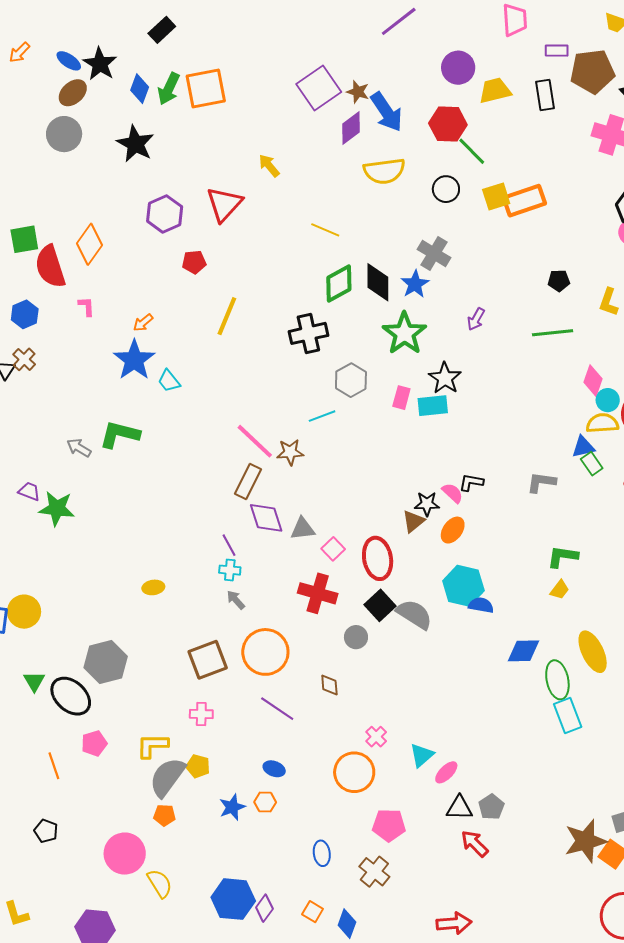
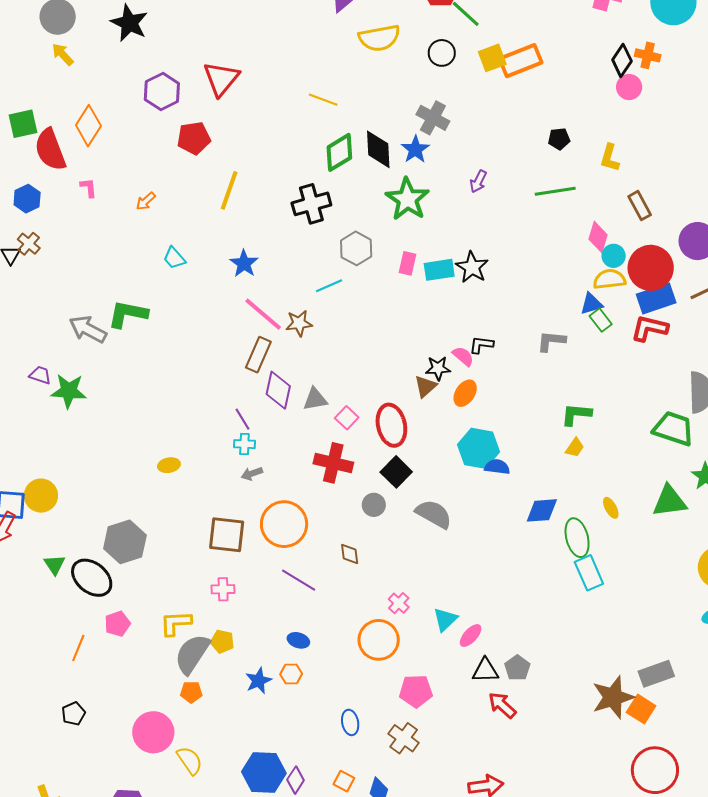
yellow arrow: (269, 166) -> (63, 54), moved
red pentagon: (194, 262) -> (194, 138), size x1.4
blue star: (134, 360) -> (244, 263), moved, size x0.7
black star: (445, 378) -> (472, 267), moved
gray arrow: (79, 448) -> (88, 329), size x1.5
purple diamond: (266, 518) -> (278, 390), turned 33
gray arrow: (236, 600) -> (252, 474), turned -65
gray semicircle: (414, 614) -> (434, 514), moved
yellow ellipse: (593, 652) -> (611, 508), size x0.5
brown square: (208, 660) -> (227, 535), turned 30
orange line: (54, 766) -> (78, 648), turned 44
black pentagon: (46, 831) -> (74, 714), turned 30

